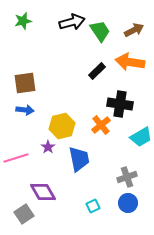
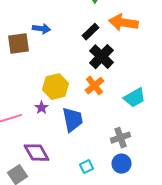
black cross: (120, 104) -> (102, 57), moved, turned 35
blue arrow: (25, 110) -> (42, 29), moved

